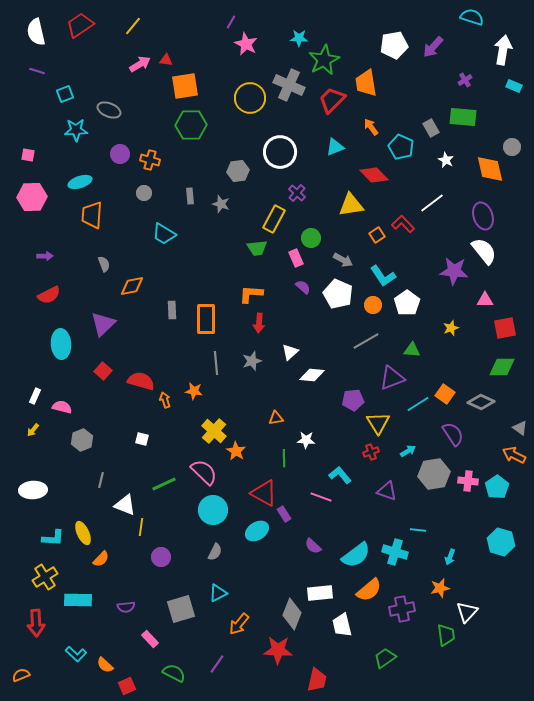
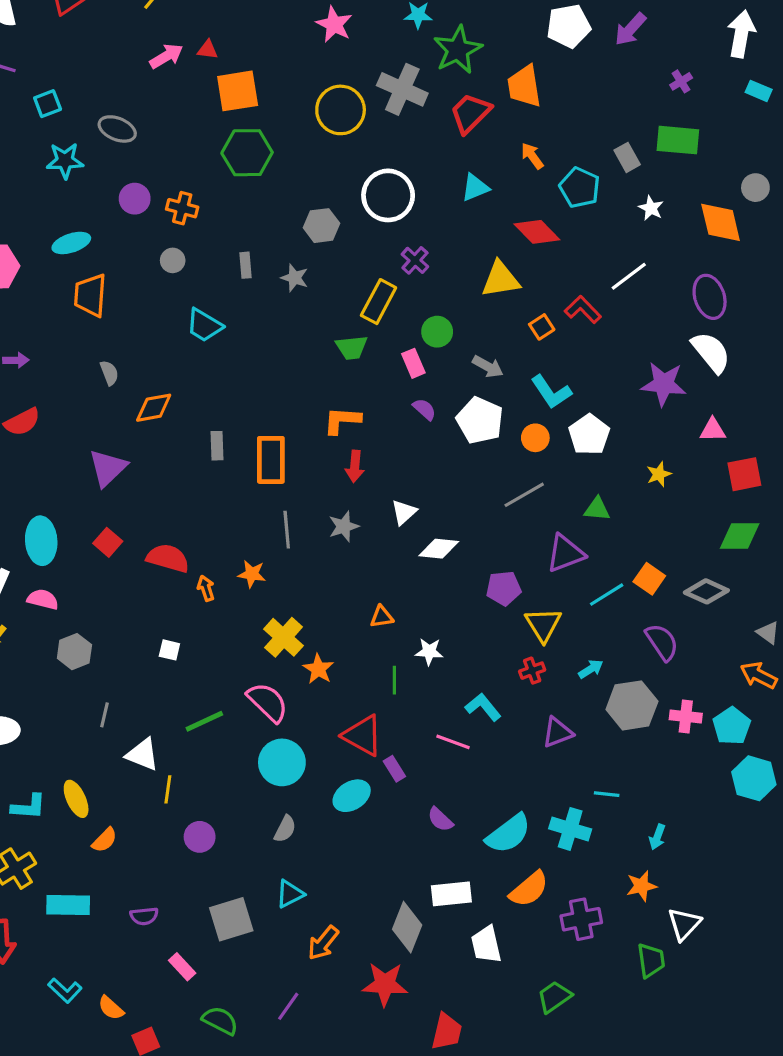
cyan ellipse: (61, 344) -> (41, 541), moved
purple triangle: (387, 491) -> (557, 732), turned -40
cyan hexagon: (501, 542) -> (754, 778), moved

